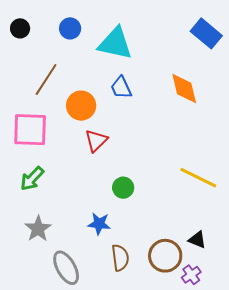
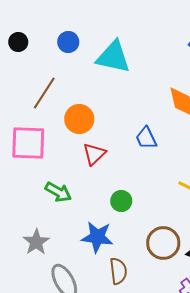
blue trapezoid: (121, 88) -> (146, 138), moved
green arrow: (32, 179) -> (58, 192), moved, turned -104
blue star: (99, 224) -> (97, 237), size x1.4
brown circle: (165, 256) -> (163, 243), moved

